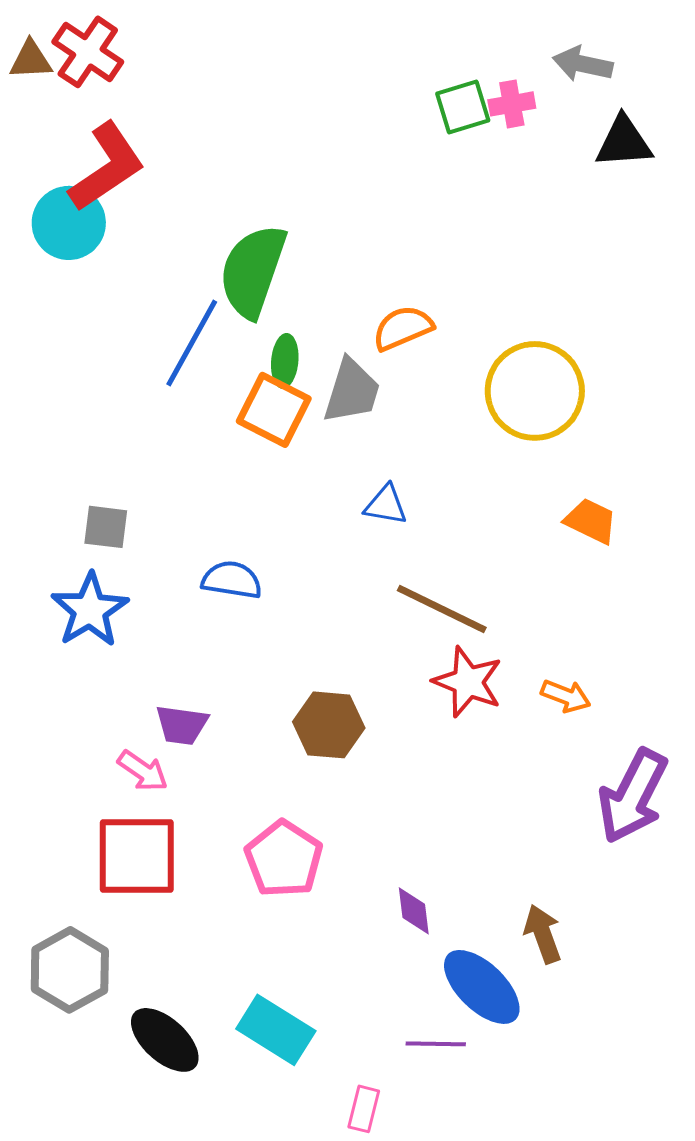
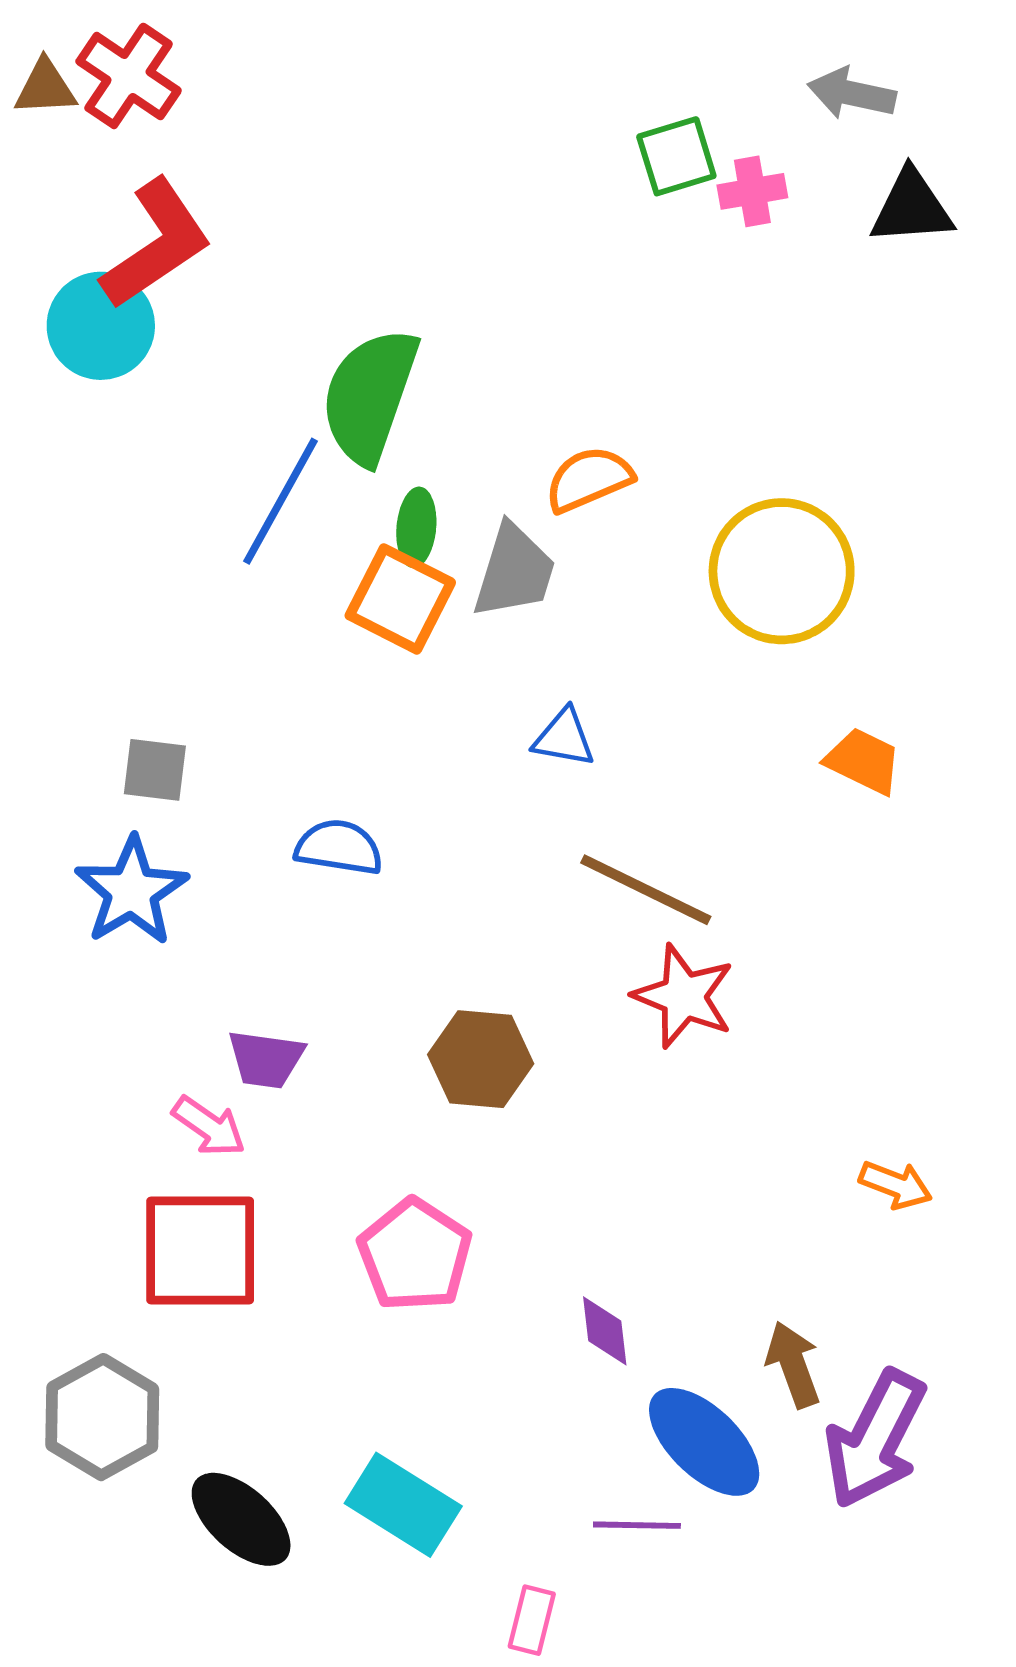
pink cross: (512, 104) -> (752, 191), moved
orange arrow: (566, 696) -> (896, 1185), moved
purple arrow: (633, 796) -> (875, 1439), moved

